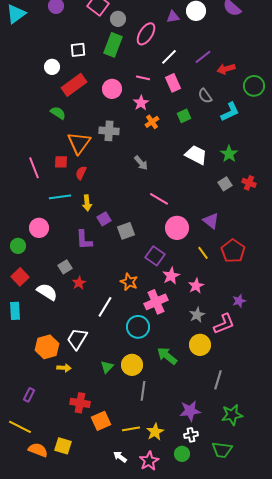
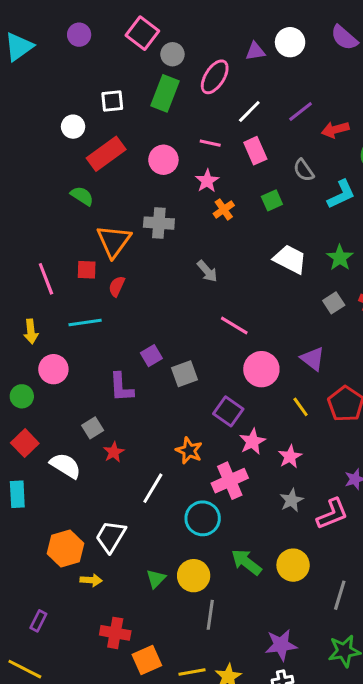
yellow arrow: (87, 203) -> (31, 332), moved
yellow circle: (200, 345) -> (293, 565), moved
gray line: (218, 380) -> (340, 595), moved

